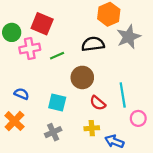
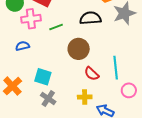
blue semicircle: (22, 94) -> (22, 46), moved, turned -40
cyan square: (57, 103) -> (43, 77), moved
gray cross: (53, 132) -> (48, 99), turned -35

